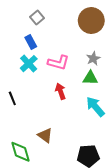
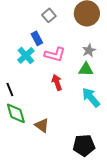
gray square: (37, 17) -> (49, 15), moved
blue rectangle: (31, 42) -> (37, 38), moved
green diamond: (21, 152) -> (16, 113), moved

